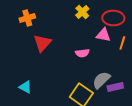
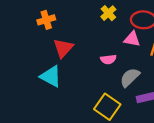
gray semicircle: (101, 80) -> (130, 77), moved
cyan triangle: (25, 87) -> (51, 76), moved, size x1.5

